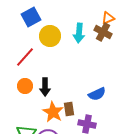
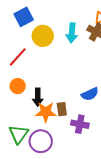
black arrow: (45, 87) -> (38, 97), moved
orange star: (53, 112) -> (46, 112), turned -30

